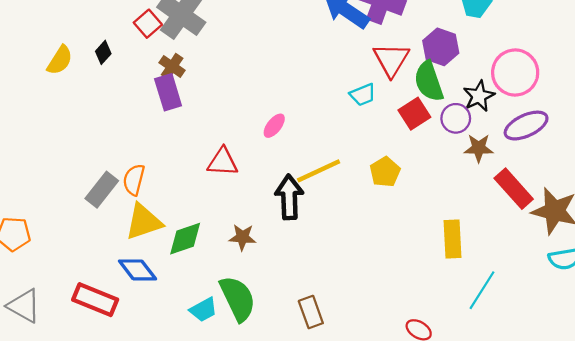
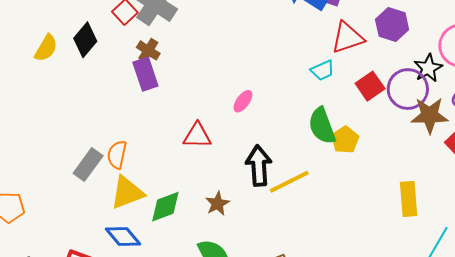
black diamond: (103, 52) -> (85, 40), size x1.6
red triangle: (391, 60) -> (347, 38), turned 42
green semicircle: (429, 81) -> (322, 126), moved
purple circle: (456, 118) -> (408, 89), size x1.5
brown star: (479, 148) -> (430, 115), size x1.4
yellow line: (319, 171) -> (289, 182), moved
brown star: (242, 237) -> (217, 204), turned -30

